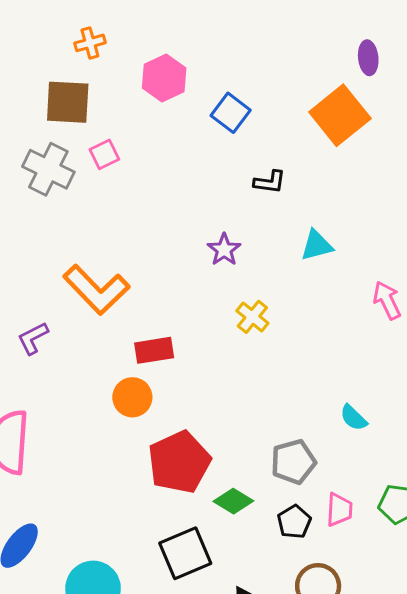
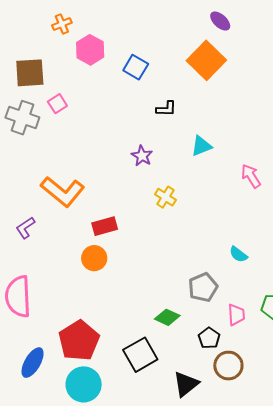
orange cross: (90, 43) -> (62, 24), moved
purple ellipse: (368, 58) -> (220, 21), turned -35
red pentagon: (179, 462) -> (79, 341), moved
black pentagon: (294, 522) -> (209, 338), moved

